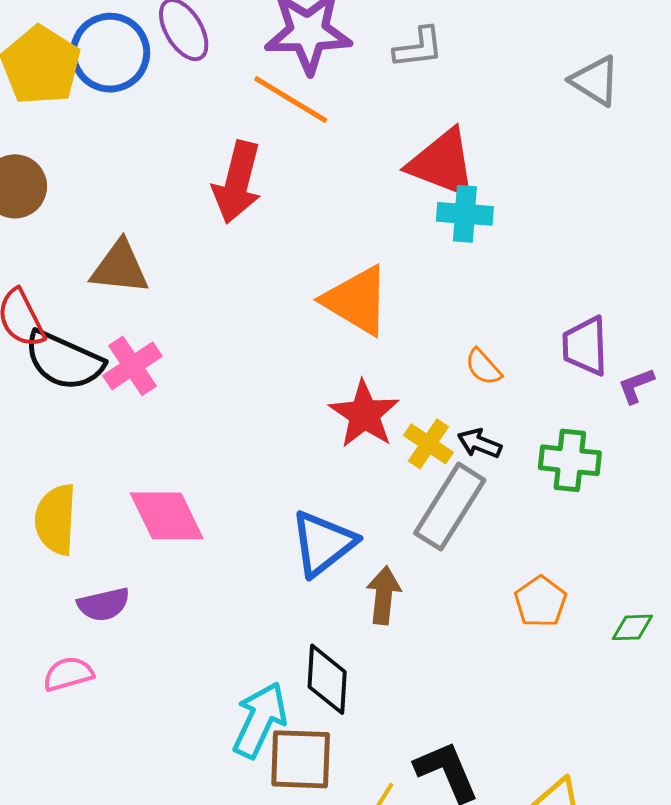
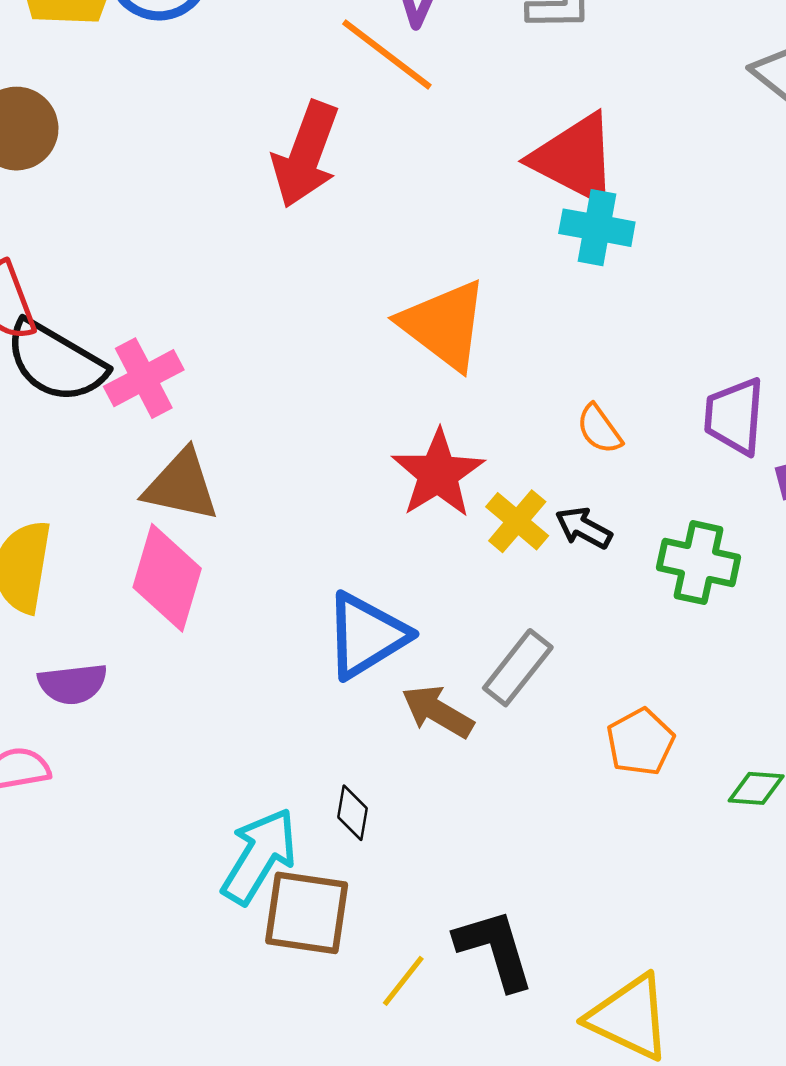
brown triangle: (120, 267) -> (181, 486), moved
gray rectangle: (450, 507) -> (518, 668), moved, size x0.7
pink diamond: (167, 516) -> (167, 578), turned 36
brown arrow: (384, 595) -> (438, 712), turned -72
black diamond: (327, 679) -> (352, 813), size x0.6

